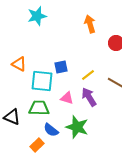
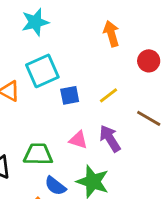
yellow line: (88, 75) -> (108, 95), moved
cyan square: (42, 81) -> (42, 71), moved, turned -30

